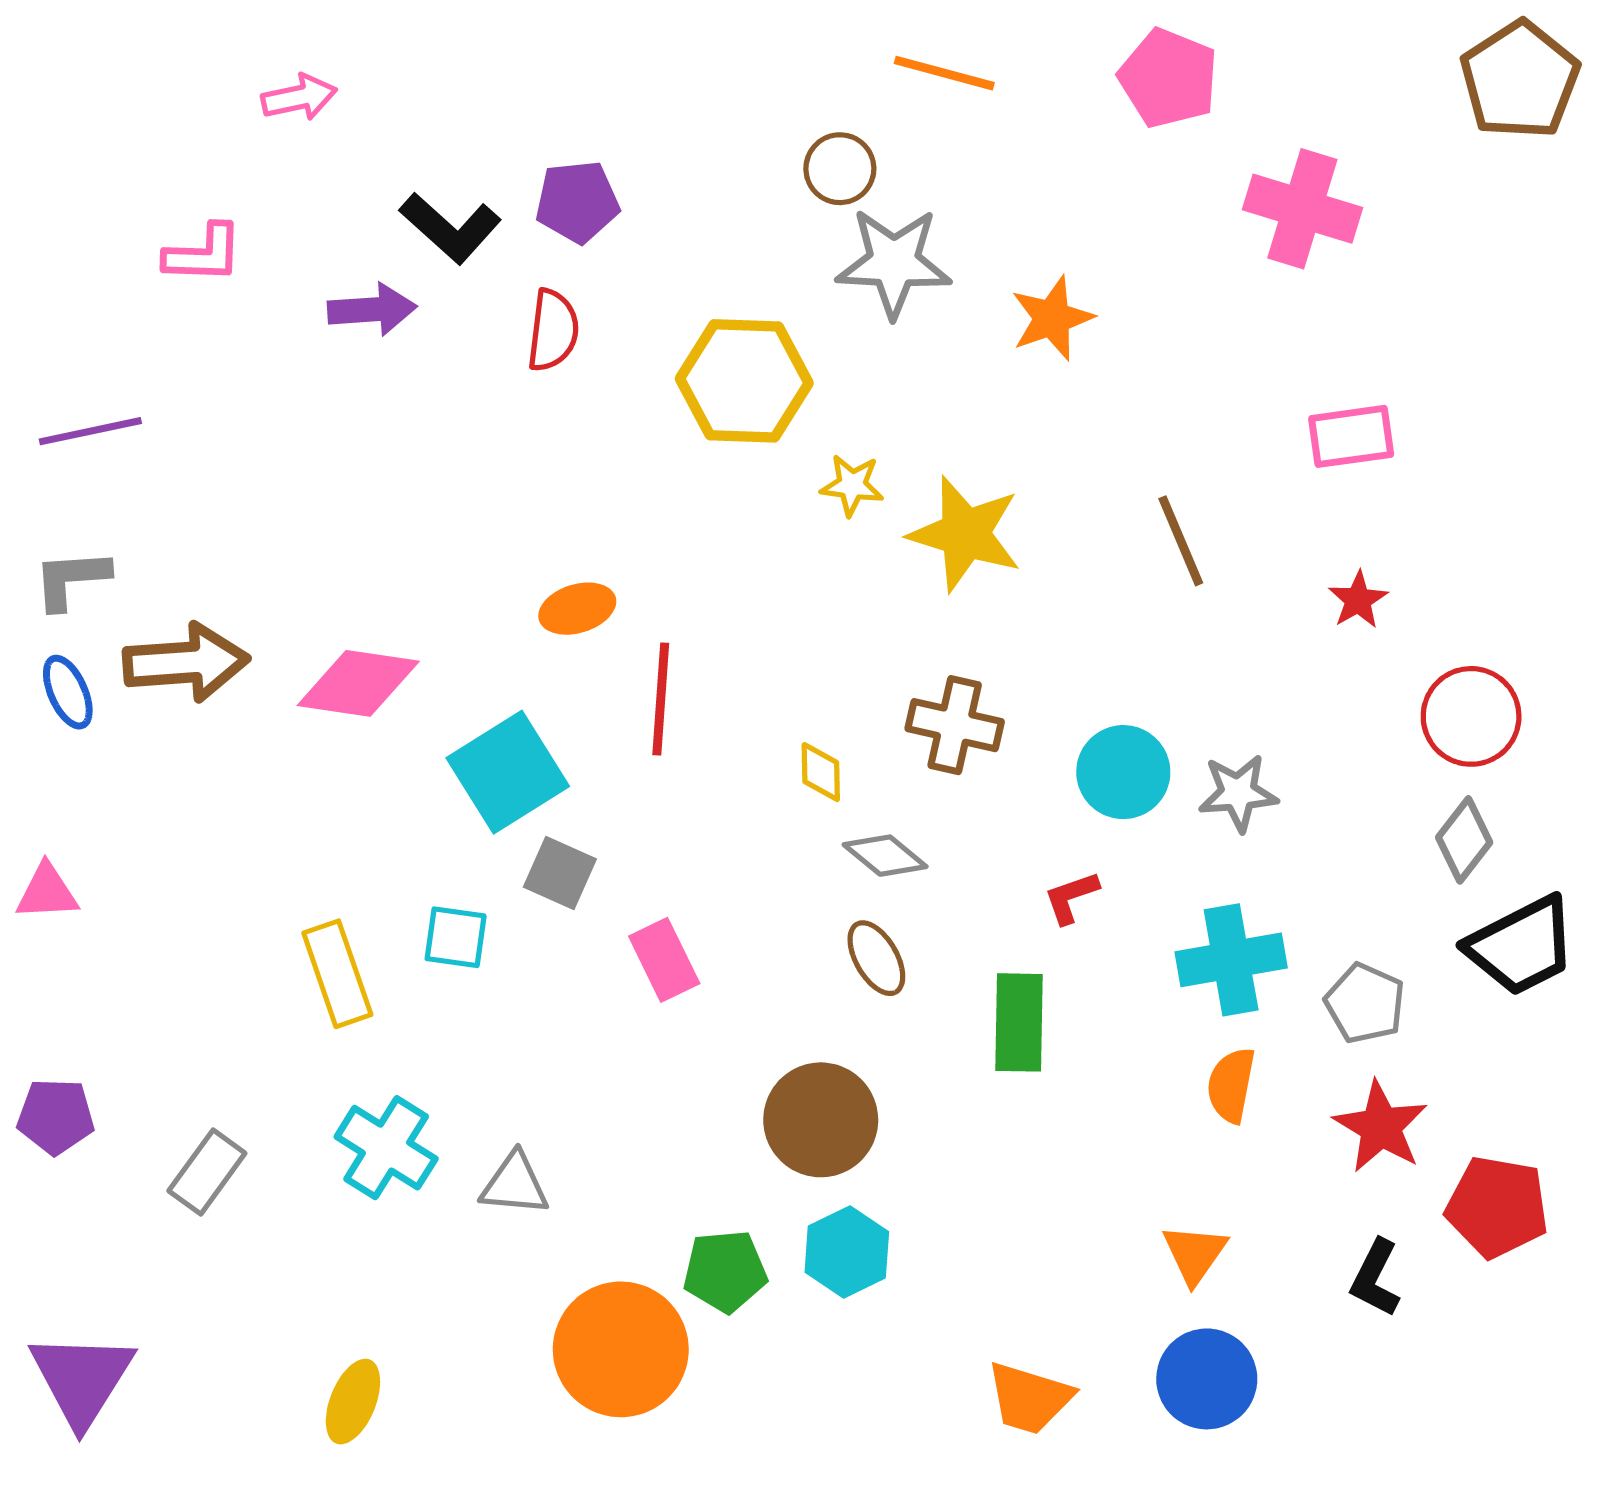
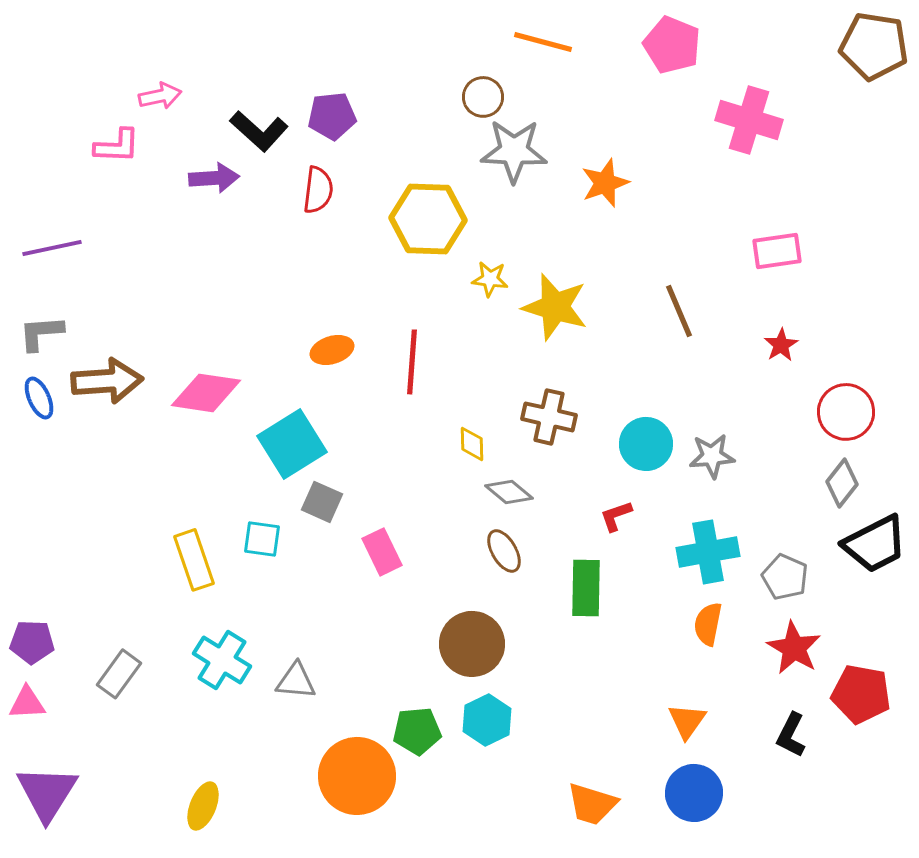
brown pentagon: (1520, 80) -> (874, 46), turned -30
pink arrow: (299, 97) -> (160, 96), moved
red line: (661, 699) -> (412, 362), moved
pink triangle: (47, 892) -> (27, 703), moved

